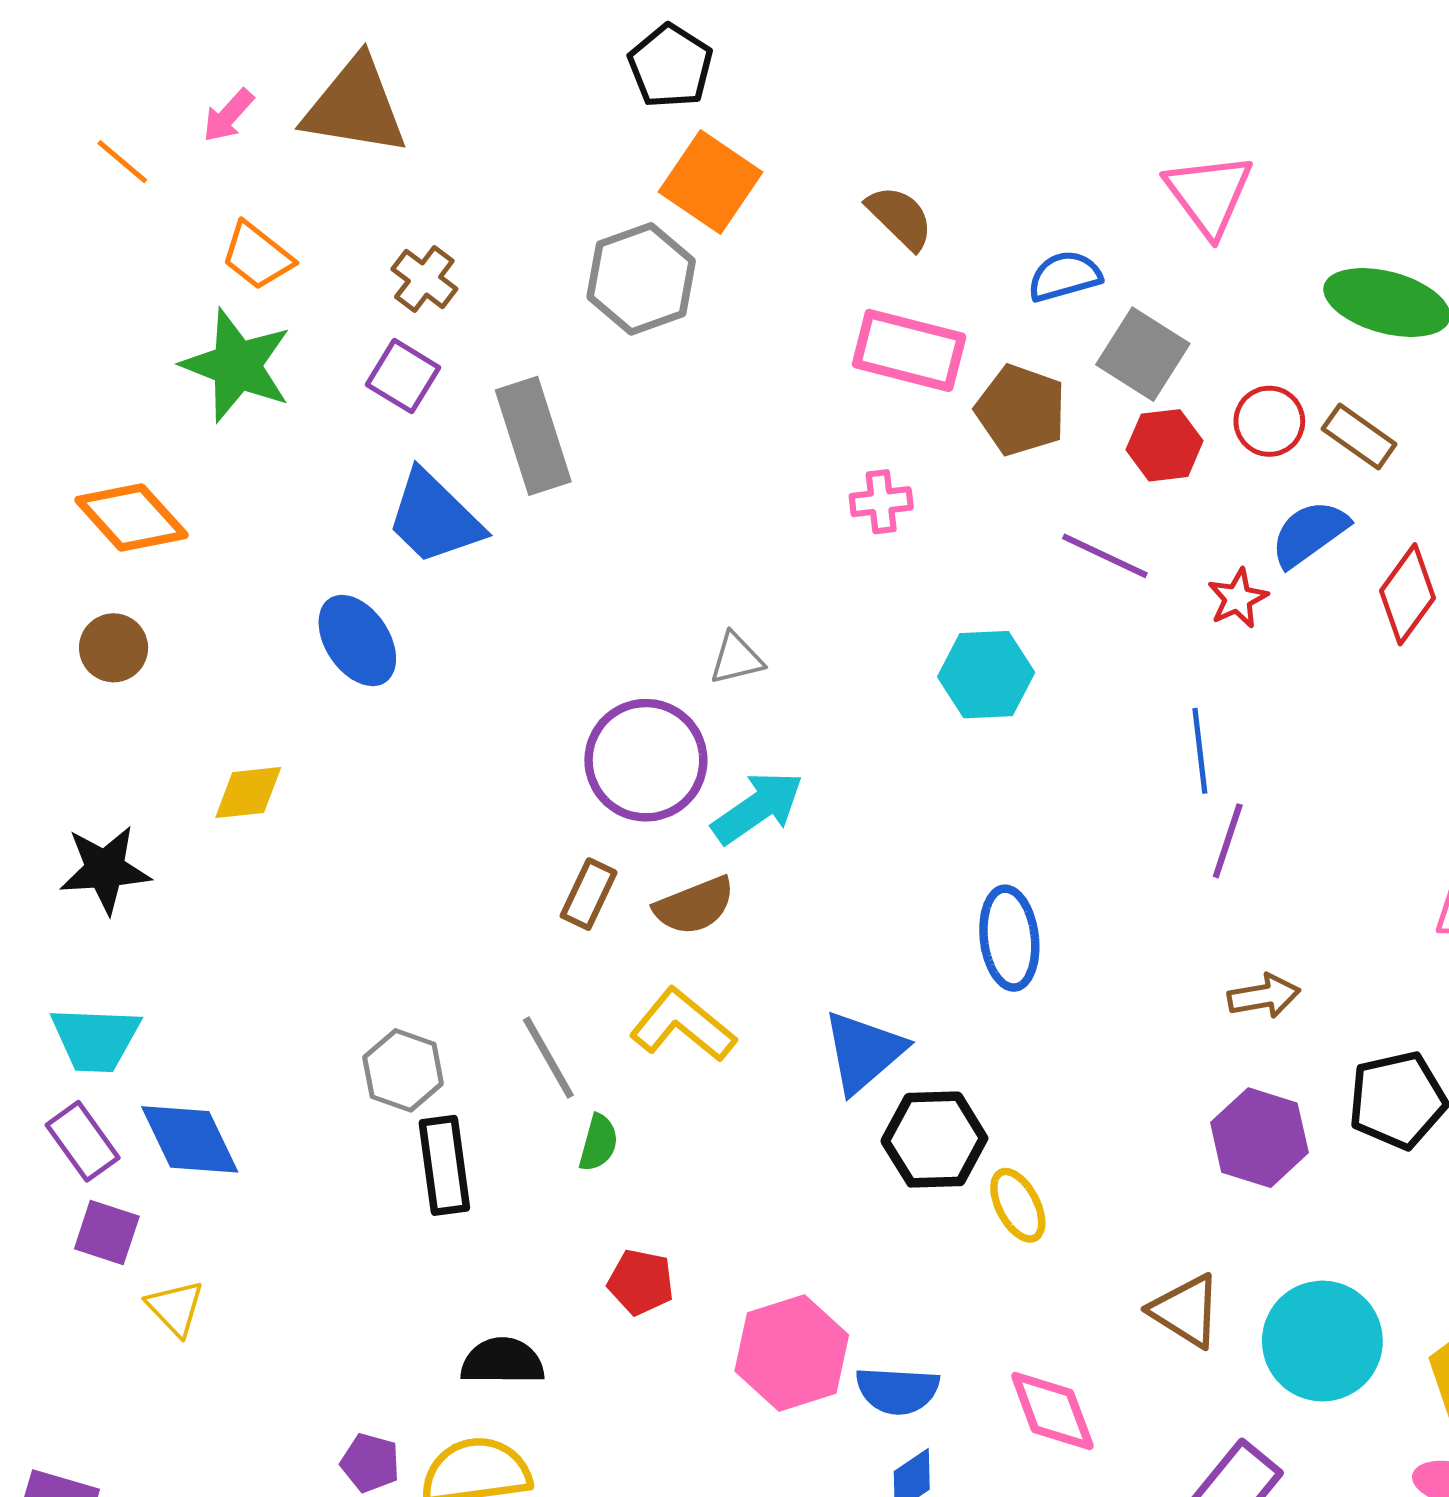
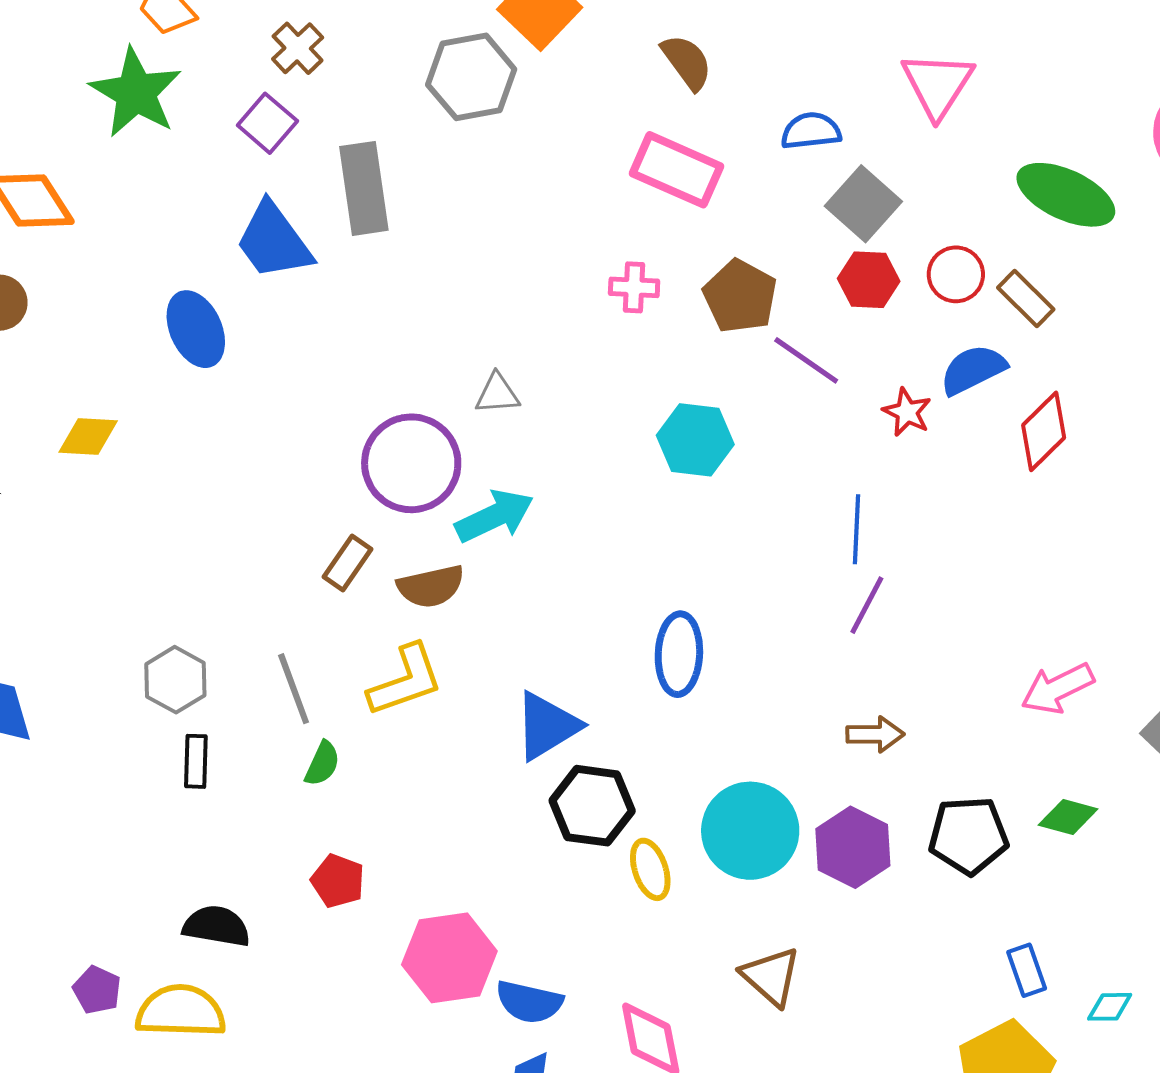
brown pentagon: (1021, 410) -> (740, 296), moved
red star: (1238, 598) -> (907, 412), turned -30
yellow L-shape: (683, 1025) -> (406, 680), turned 112
black rectangle: (444, 1165) -> (196, 761), size x0.7
cyan circle: (1322, 1341) -> (750, 831), moved

